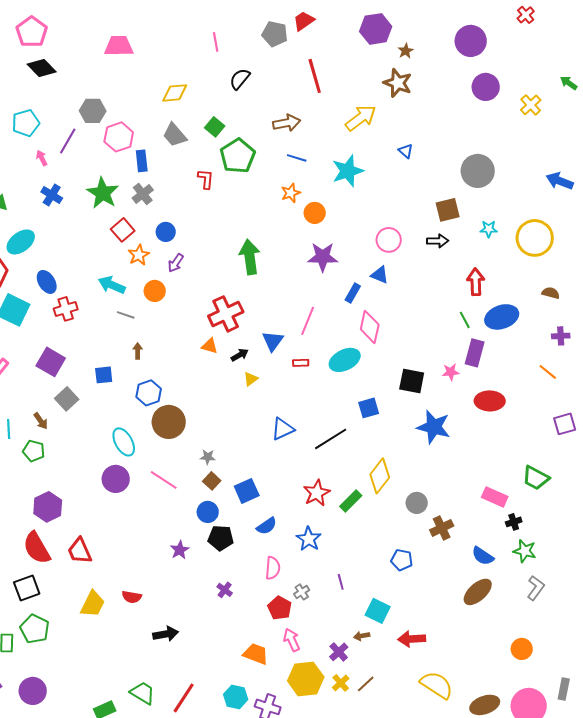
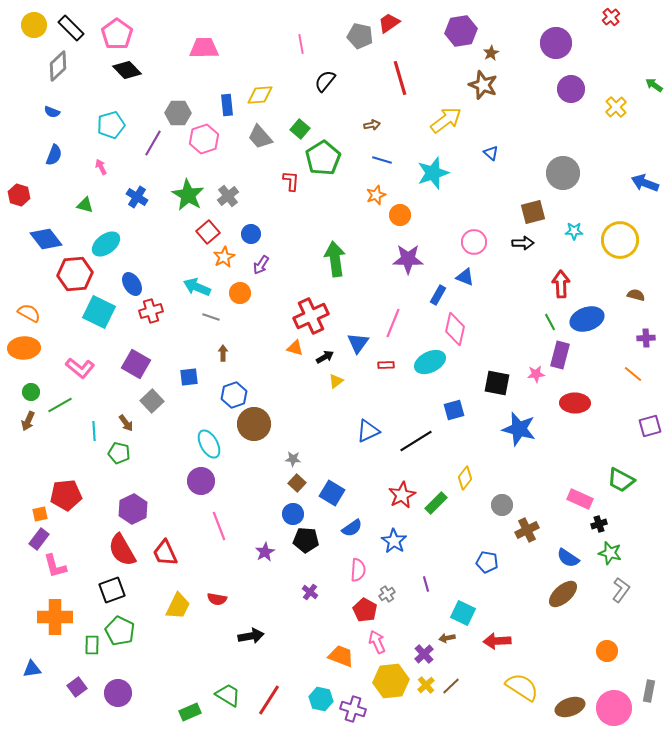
brown arrow: (287, 123) -> (372, 125), size x0.6
pink arrow: (42, 158) -> (101, 167), moved
blue rectangle: (142, 161) -> (227, 105), moved
yellow diamond: (380, 476) -> (465, 478), size x0.7
pink line: (164, 480) -> (219, 526), moved, turned 36
blue square: (247, 491) -> (332, 493), turned -35

